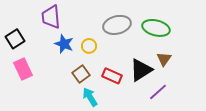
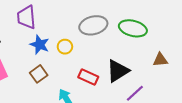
brown triangle: (164, 59) -> (160, 60), moved, turned 49
brown square: (81, 74) -> (39, 74), moved

